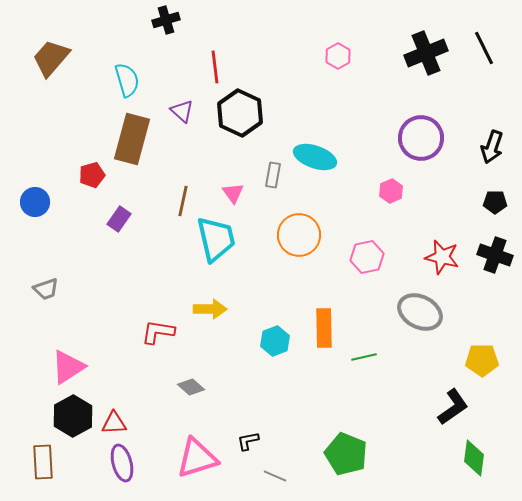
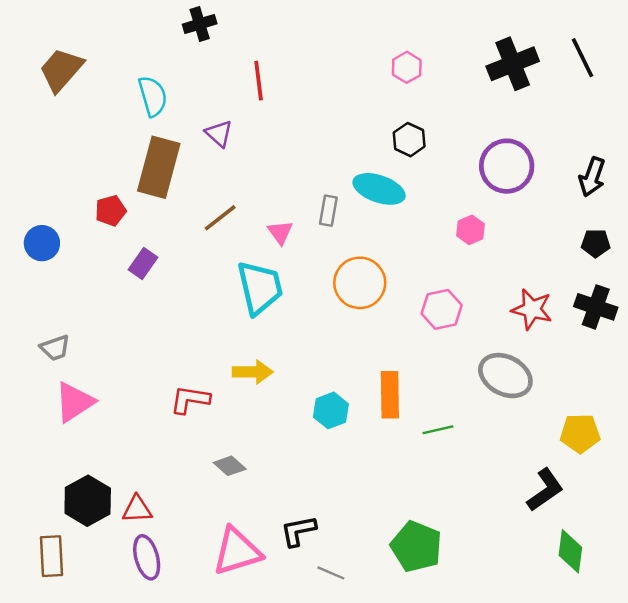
black hexagon: (240, 113) -> (409, 140), moved, size x0.6
brown line: (183, 201) -> (220, 218), moved, turned 40
pink triangle: (68, 367) -> (74, 402), moved
black L-shape: (248, 441) -> (298, 531), size x1.4

